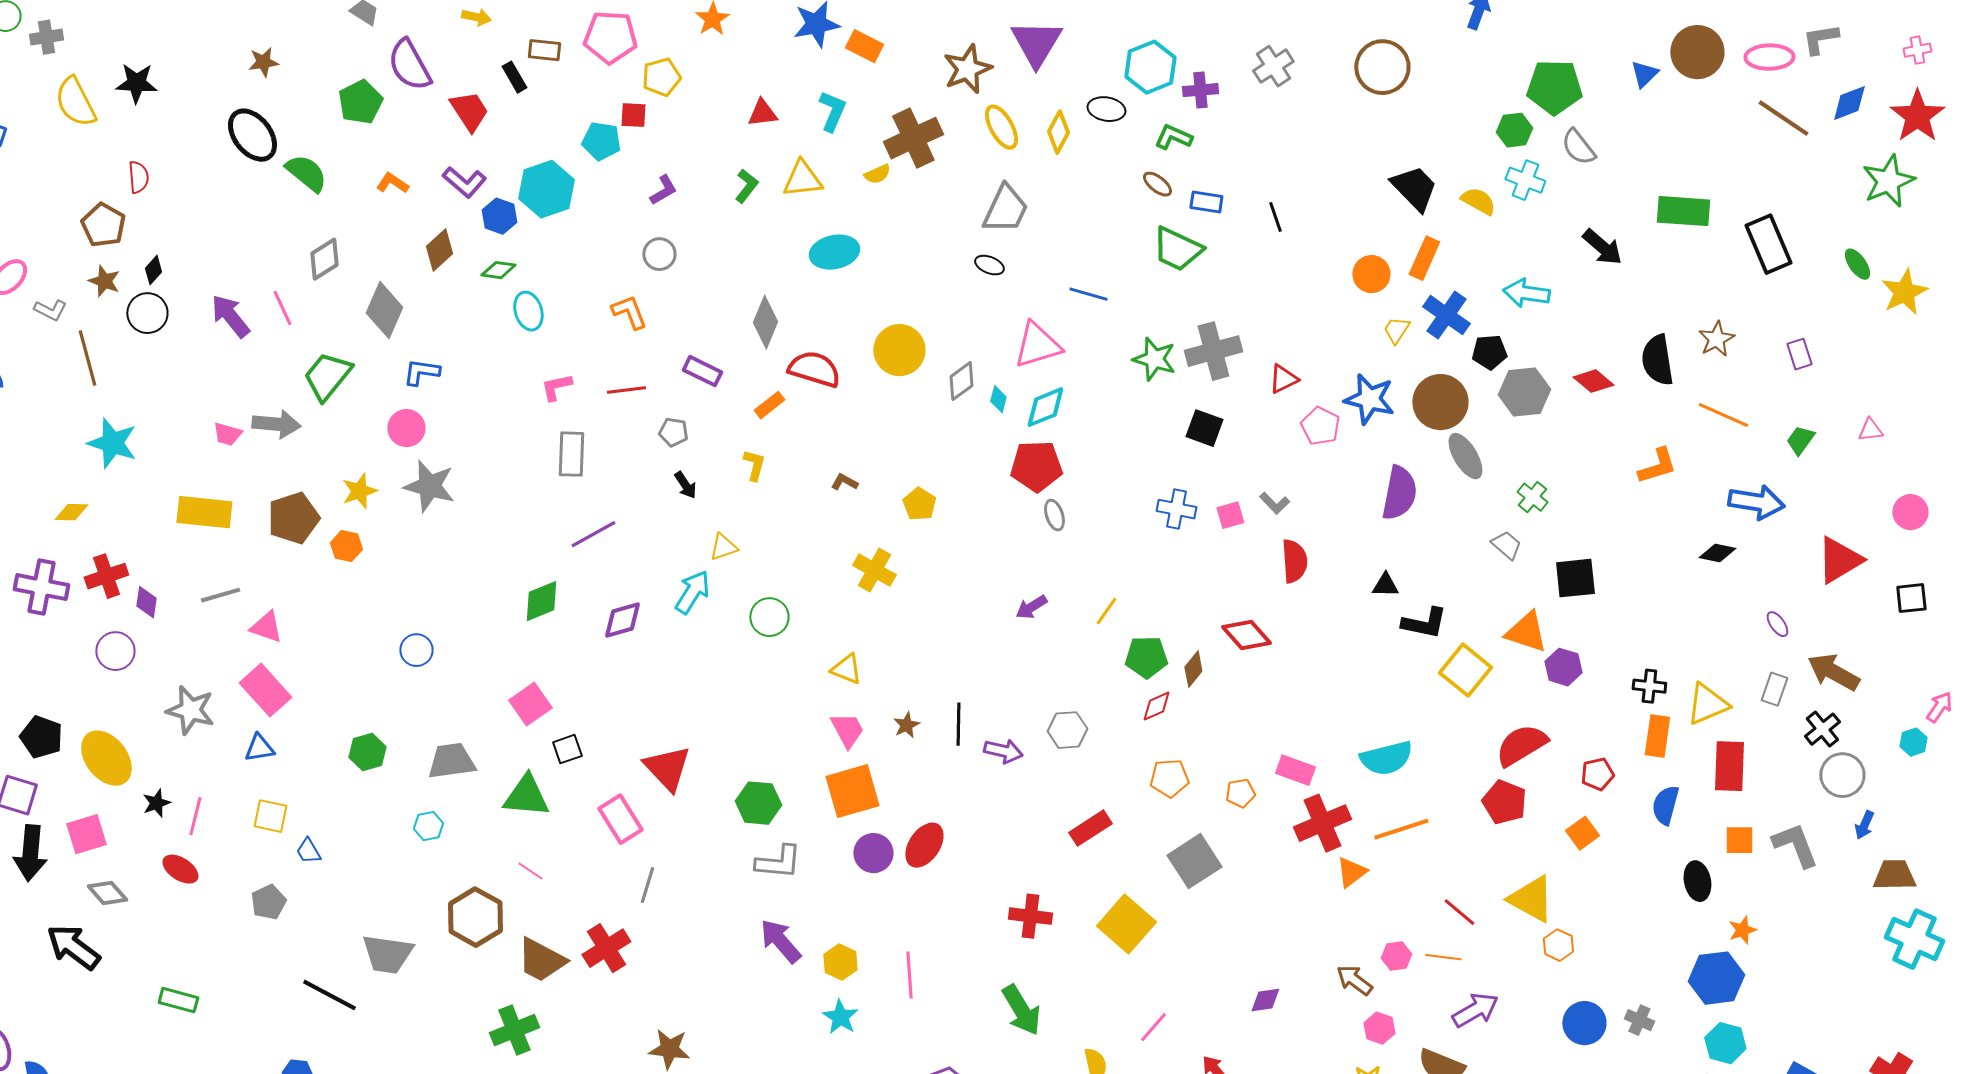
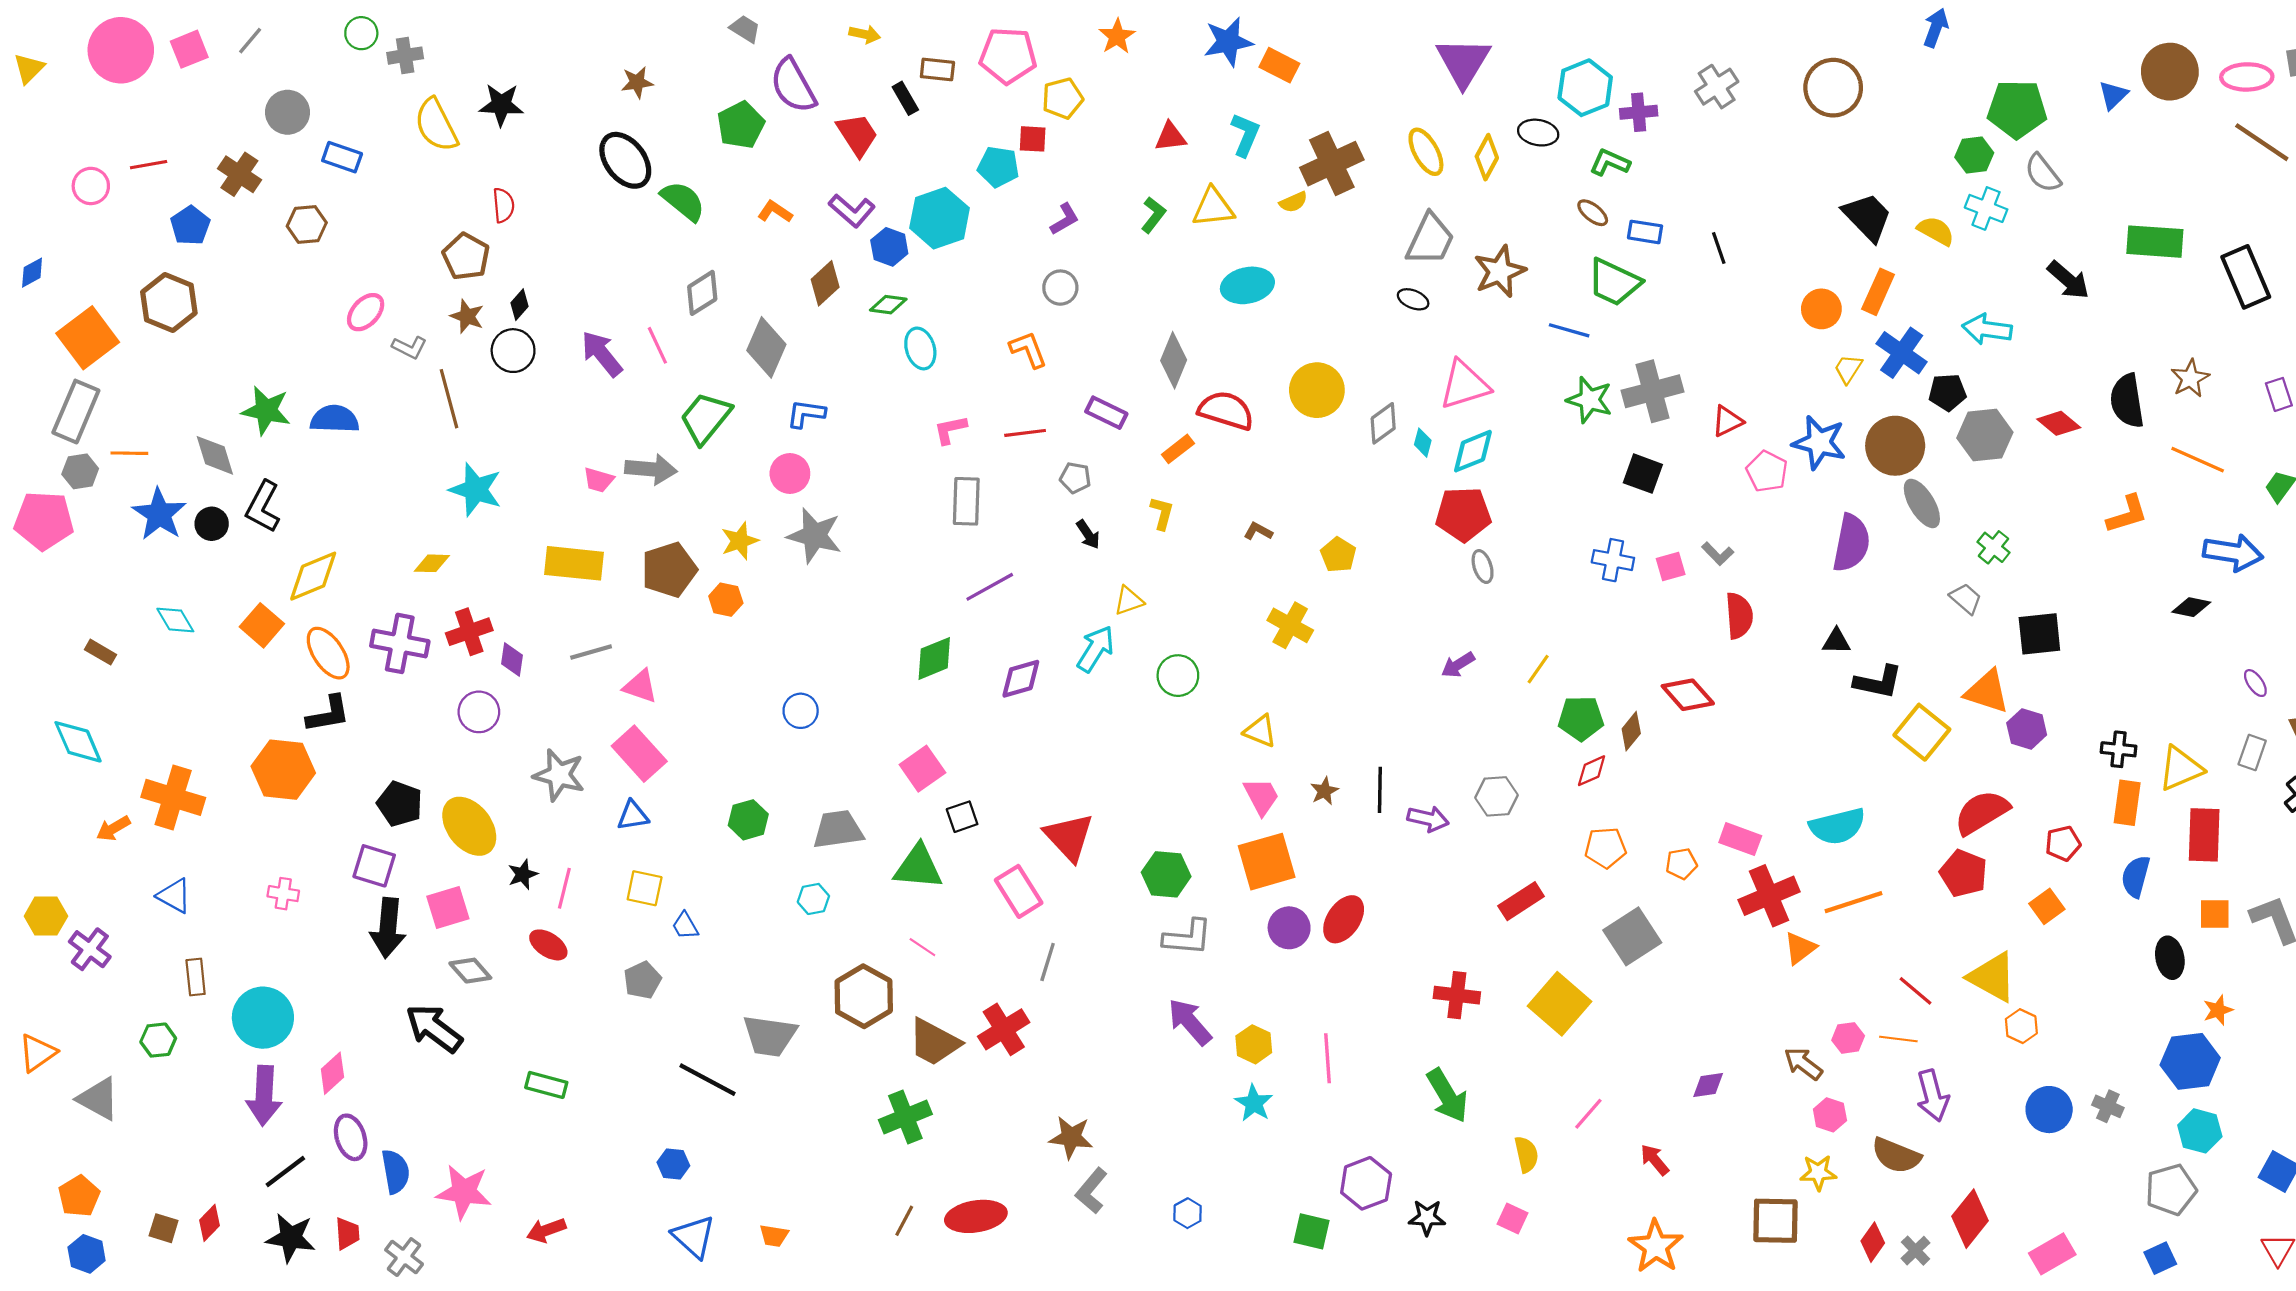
brown star: (967, 69) -> (1500, 272), moved
blue line: (1088, 294) -> (1569, 330), moved
purple arrow: (1475, 1010) -> (1933, 1096), turned 105

